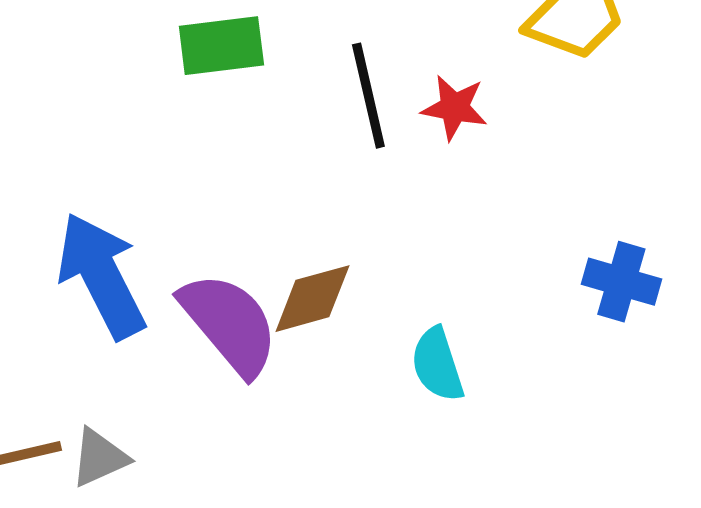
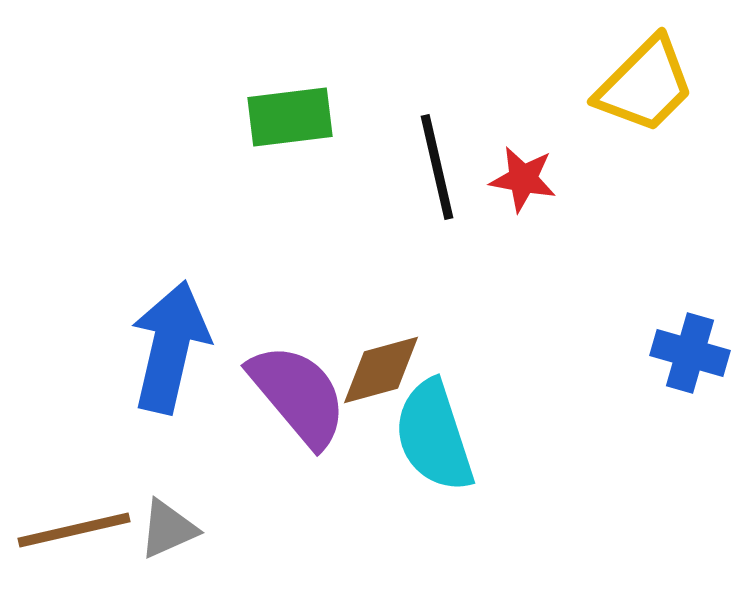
blue arrow: (101, 276) -> (170, 347), turned 40
cyan semicircle: (437, 365) -> (434, 436), moved, size x1.5

